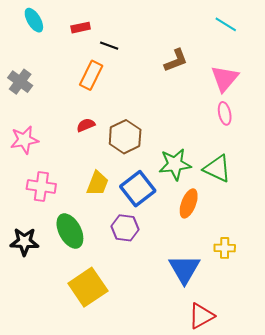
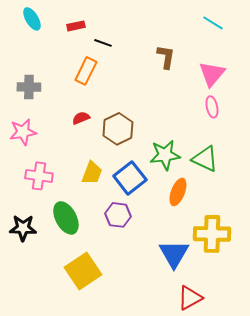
brown L-shape: (176, 60) -> (166, 57), turned -60
gray cross: (20, 82) -> (29, 87), moved, turned -35
yellow cross: (225, 248) -> (212, 234), size x1.8

